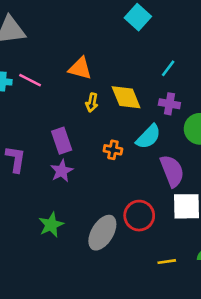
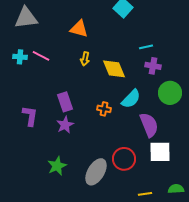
orange triangle: (80, 68) -> (79, 29), moved
cyan line: (168, 68) -> (146, 47), turned 40
yellow arrow: (92, 103) -> (85, 59), moved
purple cross: (169, 104) -> (153, 66), moved

